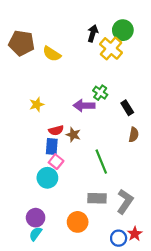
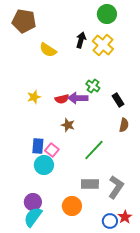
green circle: (123, 30) -> (107, 14), moved
black arrow: (93, 33) -> (81, 40), moved
brown pentagon: (22, 43) -> (24, 21), moved
red semicircle: (56, 130) -> (62, 99), moved
blue rectangle: (52, 147) -> (38, 146), moved
green line: (101, 162) -> (94, 150), turned 65
cyan semicircle: (36, 234) -> (33, 217), size x1.5

